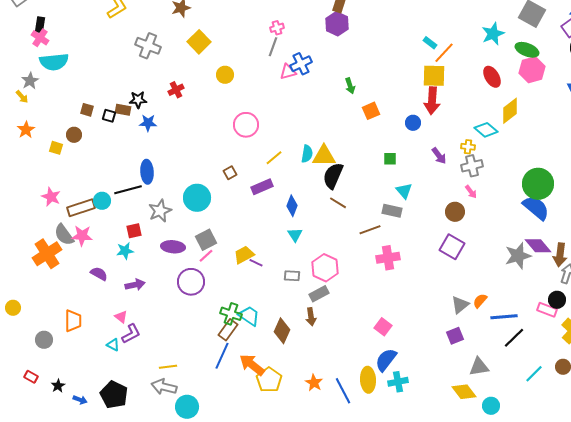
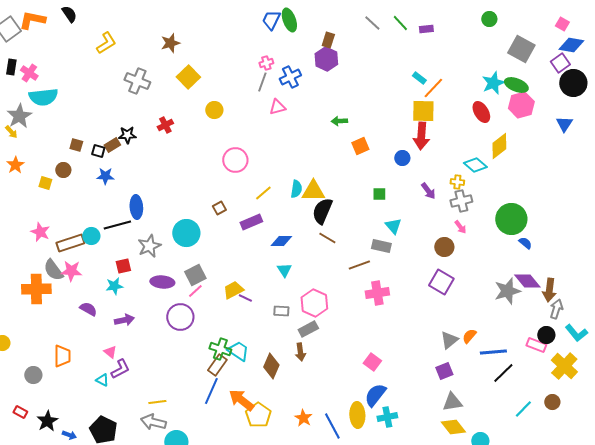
black rectangle: (40, 25) -> (11, 67), moved
cyan star: (493, 34) -> (493, 83), moved
blue cross: (301, 64) -> (290, 77), moved
gray star: (30, 81) -> (19, 116), size x1.4
green arrow: (350, 86) -> (339, 121), turned 105
brown rectangle: (123, 110) -> (112, 145), turned -42
blue star: (148, 123) -> (105, 176), moved
green circle: (538, 184) -> (511, 219), moved
blue diamond: (292, 206) -> (281, 241), turned 70
blue semicircle: (536, 208) -> (525, 243), size x0.5
orange cross: (47, 254) -> (36, 289), turned 32
gray triangle: (479, 367) -> (452, 402), moved
black star: (58, 386) -> (47, 421), size x1.5

